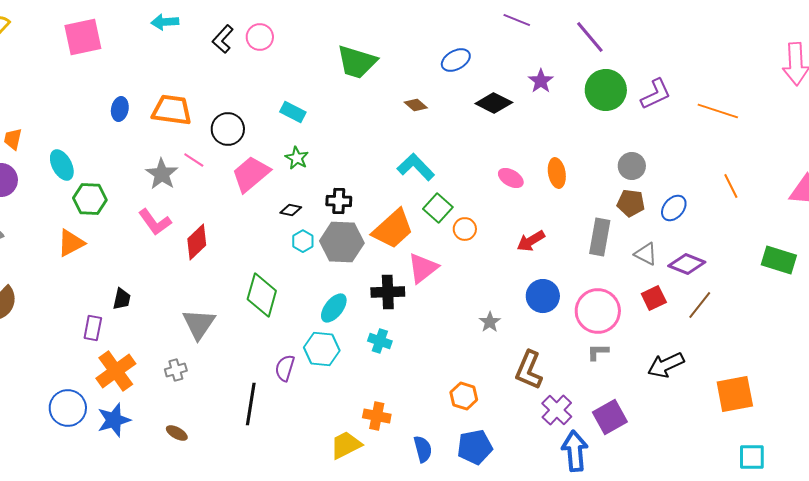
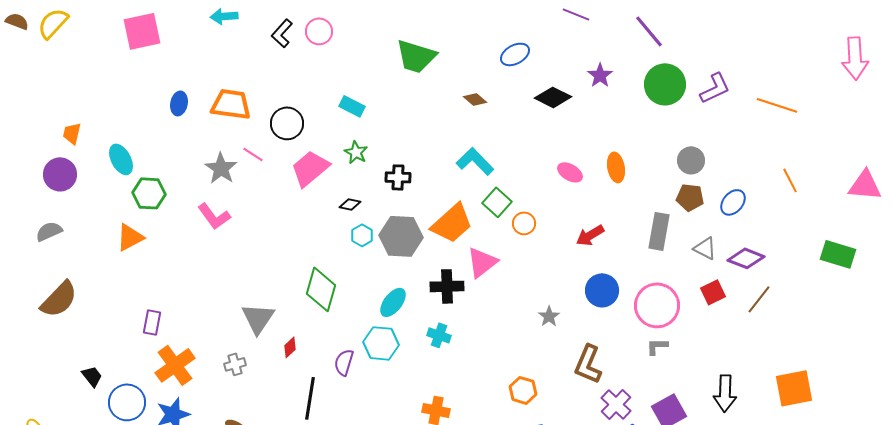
black cross: (339, 201) -> (398, 177), moved
red diamond: (197, 242) -> (290, 347), moved, size x0.6
black trapezoid: (122, 299) -> (92, 376), moved, turned -50
black arrow: (666, 365) -> (725, 393), moved, turned -63

